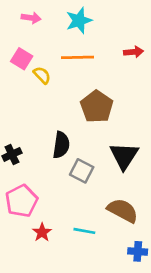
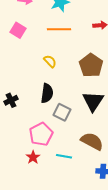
yellow semicircle: (42, 75) -> (50, 61), moved
brown pentagon: (97, 107) -> (91, 65), moved
pink pentagon: (22, 201) -> (41, 134), moved

